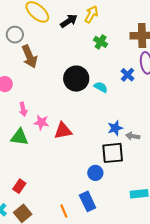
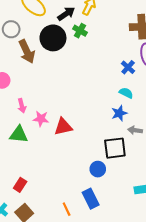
green cross: (101, 42) -> (80, 31), moved
black circle: (76, 79) -> (53, 38), moved
cyan semicircle: (101, 87) -> (126, 93), moved
blue star: (115, 128) -> (119, 113), moved

